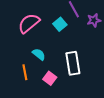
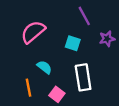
purple star: (94, 20) -> (107, 39), moved
cyan square: (60, 24) -> (73, 43), moved, turned -32

